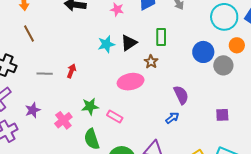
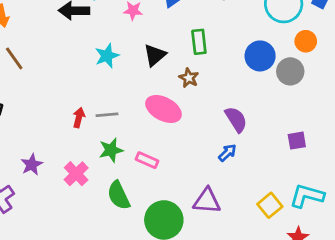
cyan star: (106, 44) -> (107, 56), moved
red arrow: (71, 71) -> (79, 118), moved
gray line: (45, 74) -> (107, 115), moved
pink ellipse: (131, 82) -> (163, 109), turned 45

